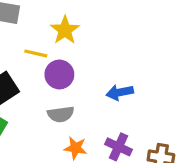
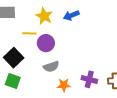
blue arrow: (120, 92) -> (71, 15), moved

